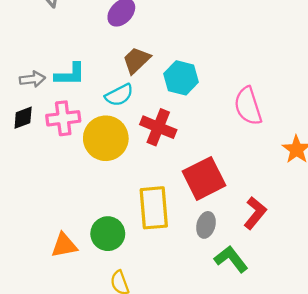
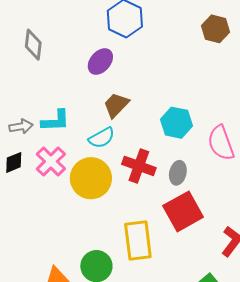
cyan hexagon: (181, 78) -> (176, 123), moved
pink cross: (63, 118) -> (51, 161), turned -36
gray ellipse: (206, 225) -> (178, 173), moved

